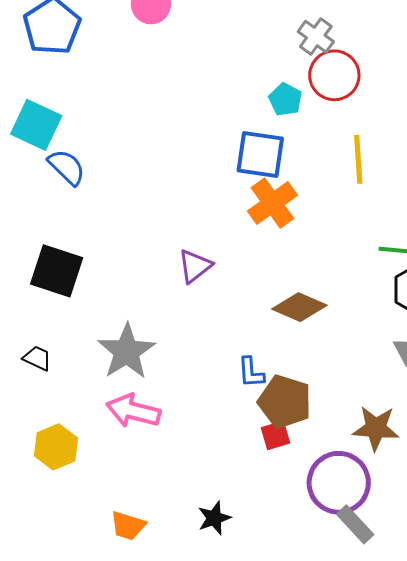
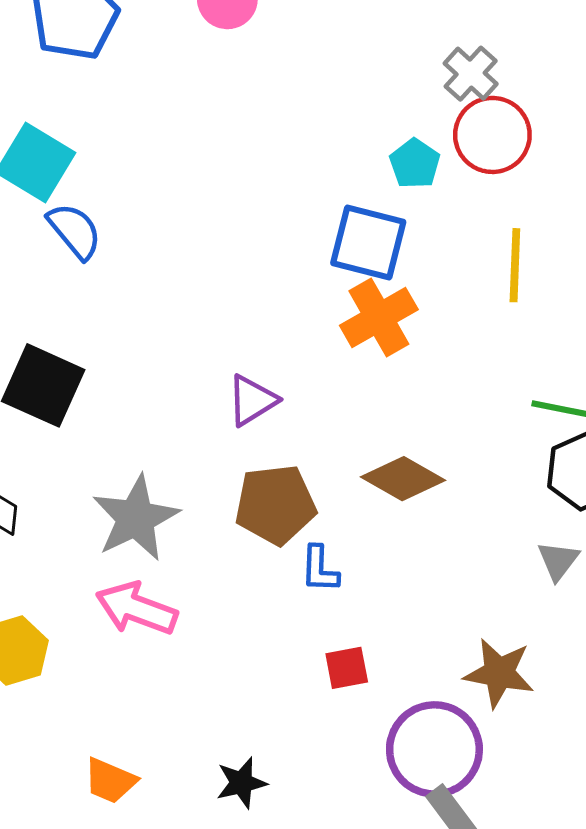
brown pentagon: (285, 402) -> (275, 505), moved, turned -30

